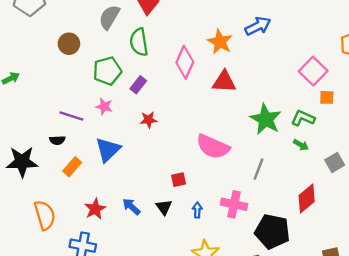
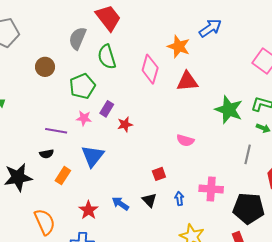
purple rectangle: (138, 85) -> (107, 109), moved
pink semicircle: (213, 147) -> (185, 140), size x0.6
gray line: (259, 169) -> (248, 154), moved

